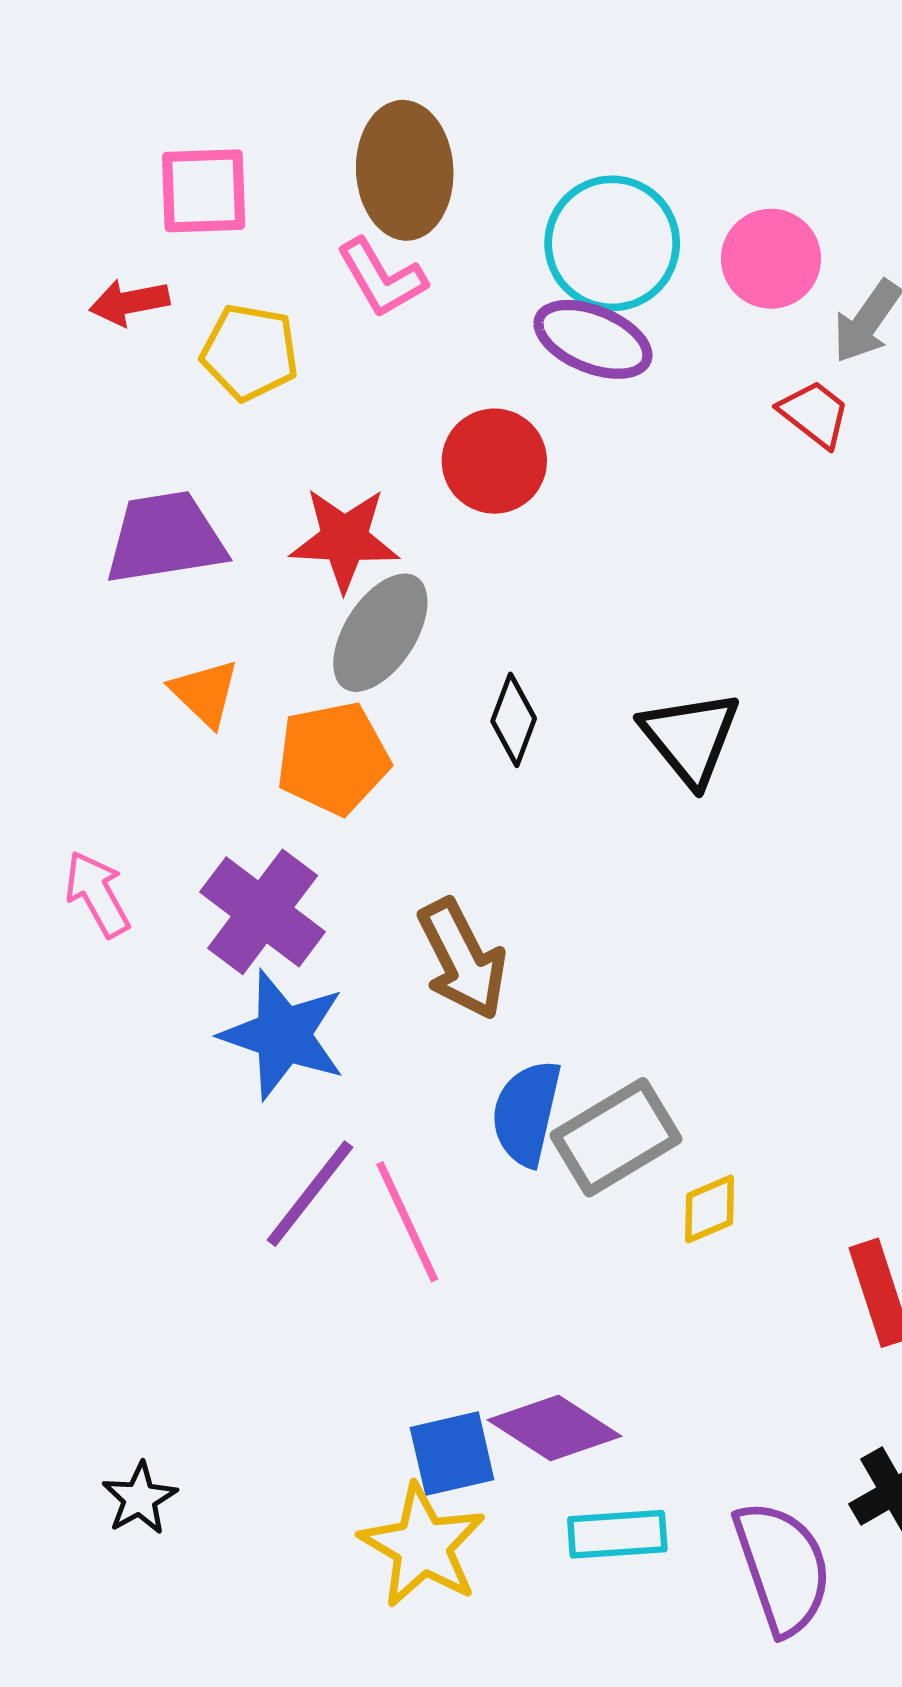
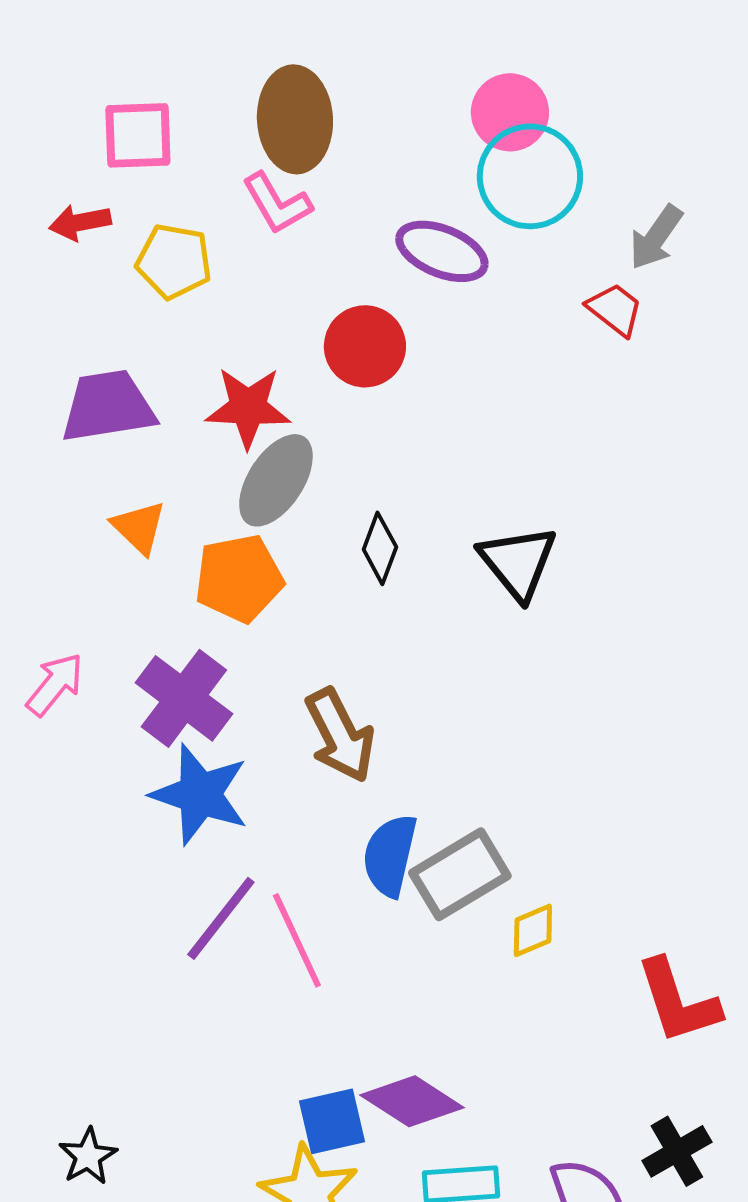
cyan circle: (612, 243) -> (530, 176), moved
pink circle: (771, 259) -> (510, 112), moved
pink arrow: (97, 894) -> (55, 684), turned 68

